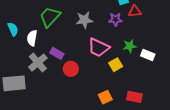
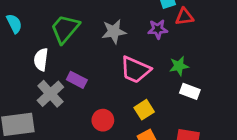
cyan semicircle: (13, 29) -> (14, 24), moved
white rectangle: (148, 55) -> (190, 91), moved
yellow square: (116, 65) -> (144, 110), moved
red circle: (71, 69) -> (103, 120), moved

